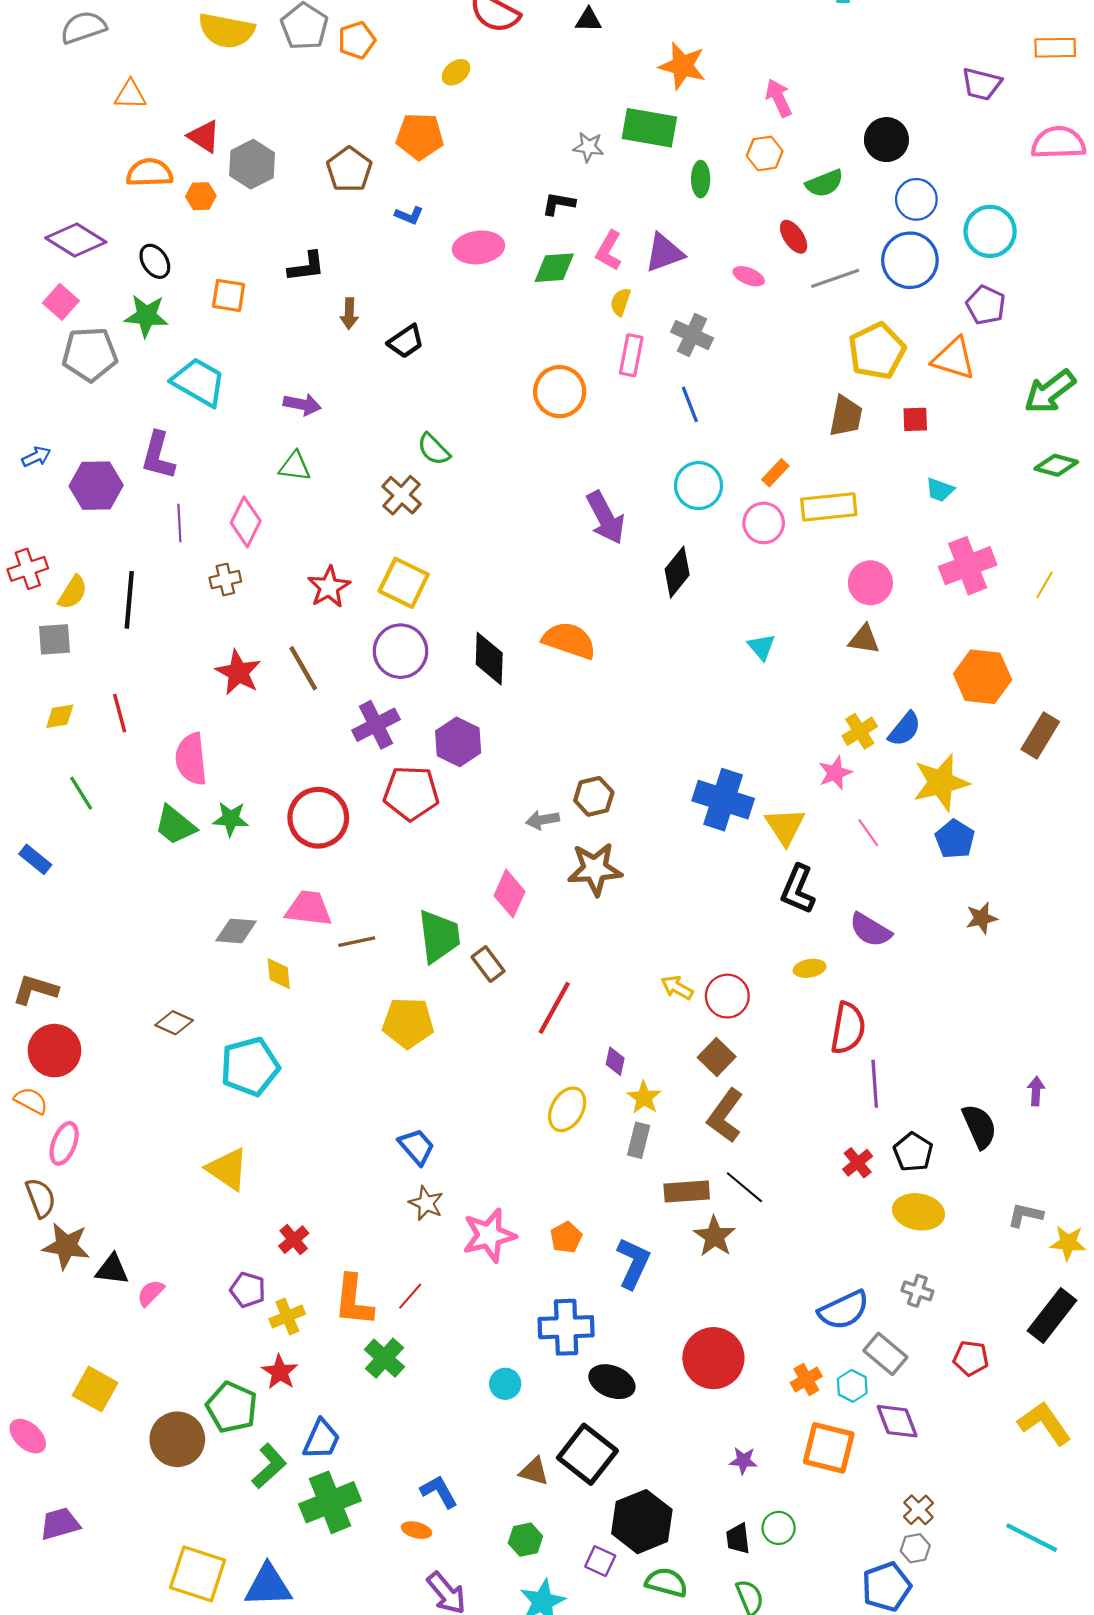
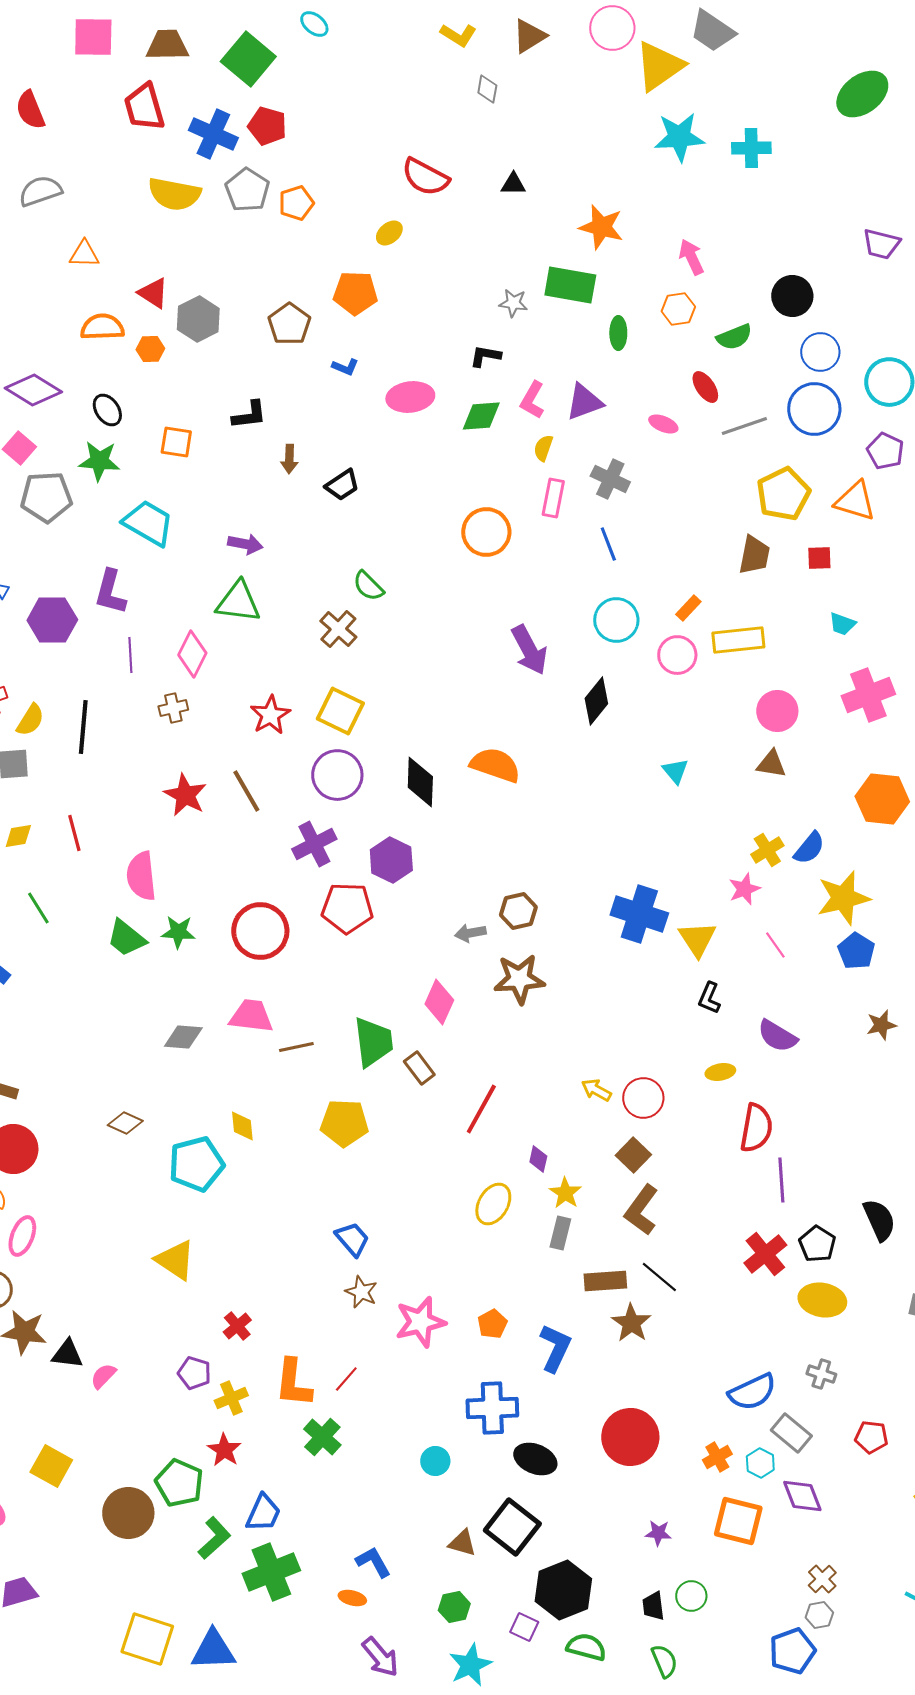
green triangle: (295, 466) -> (238, 602), size x1.5
black L-shape: (798, 889) -> (709, 998), size x0.7
yellow diamond: (279, 974) -> (242, 1126), moved
red cross: (858, 1163) -> (765, 1254), size x1.5

